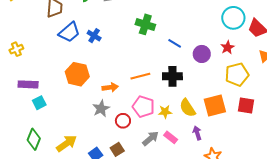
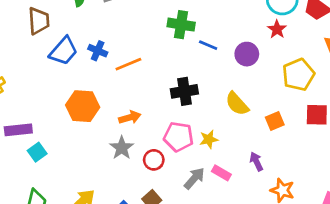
green cross: (145, 24) -> (181, 25), moved
red star: (227, 47) -> (277, 29), moved
orange line: (140, 76) -> (128, 64), moved
black cross: (172, 76) -> (184, 91), moved
orange square: (215, 105) -> (275, 121), size x0.6
yellow semicircle: (188, 108) -> (237, 104), moved

